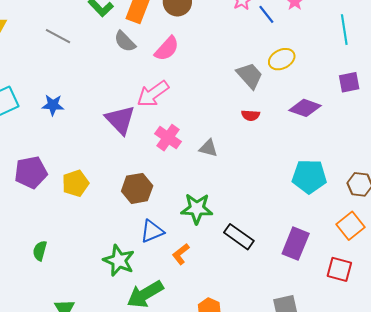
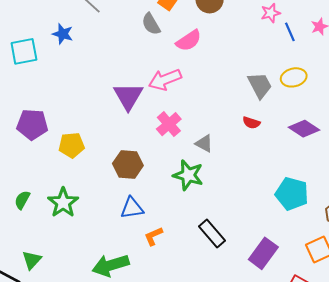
blue star: (53, 105) -> (63, 34), moved
green star: (197, 209) -> (188, 175), moved
green star: (119, 260) -> (63, 203), moved

